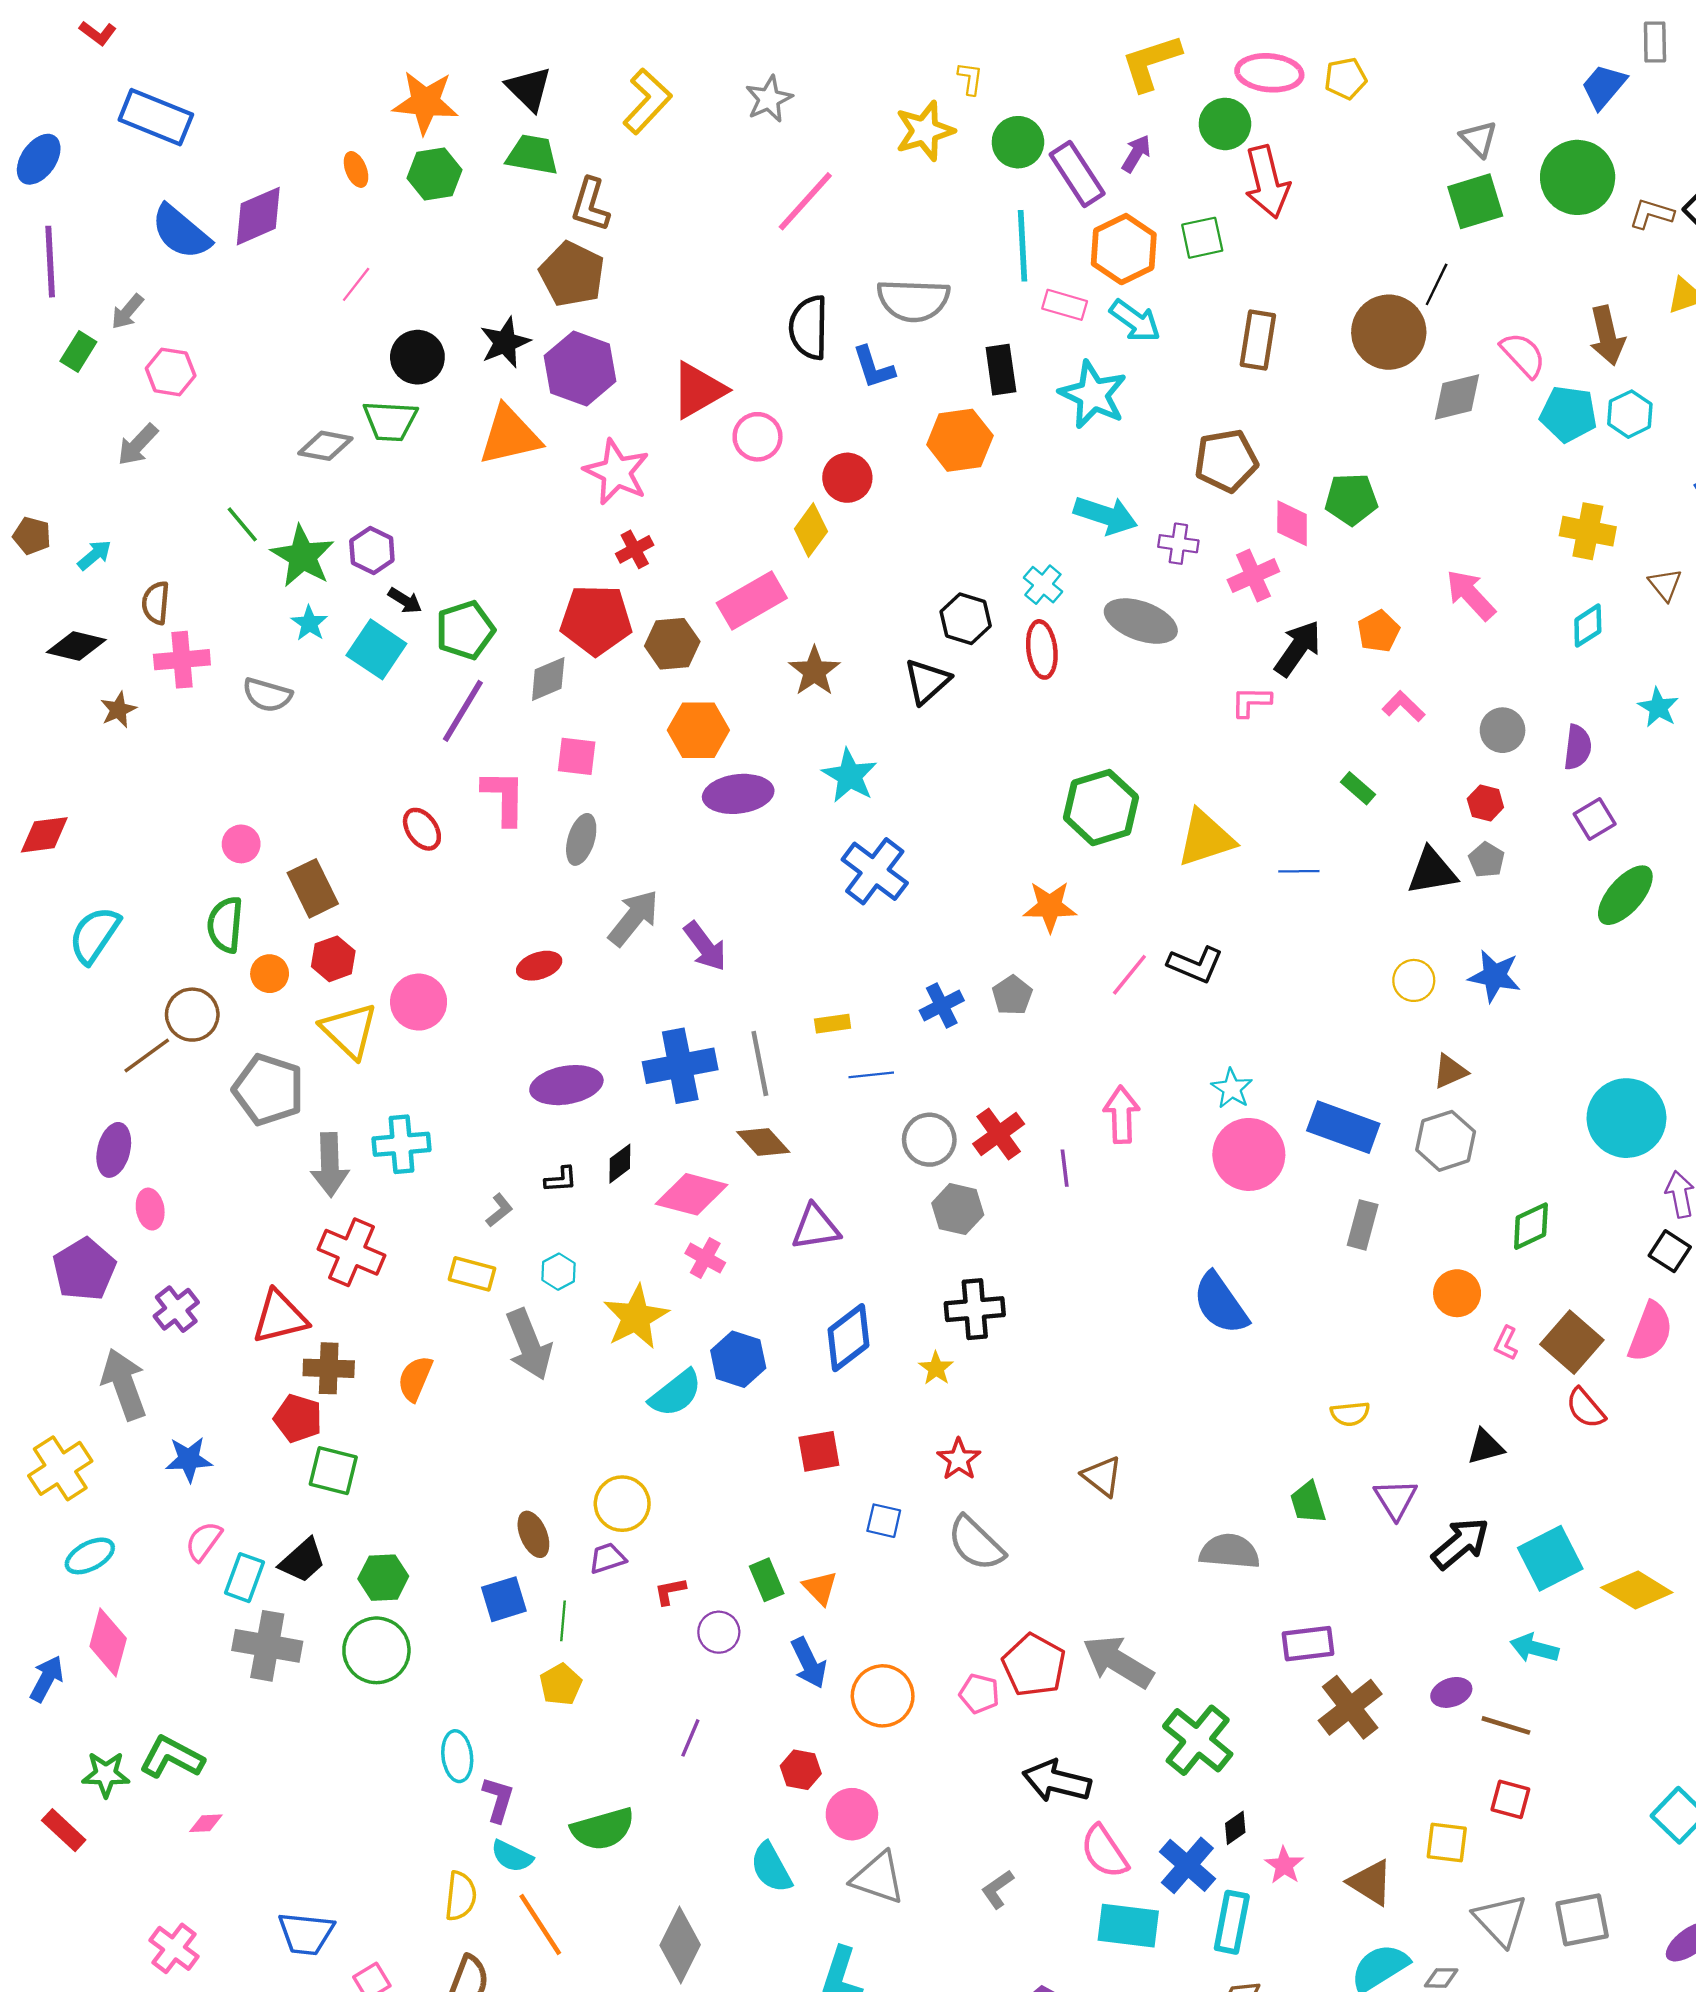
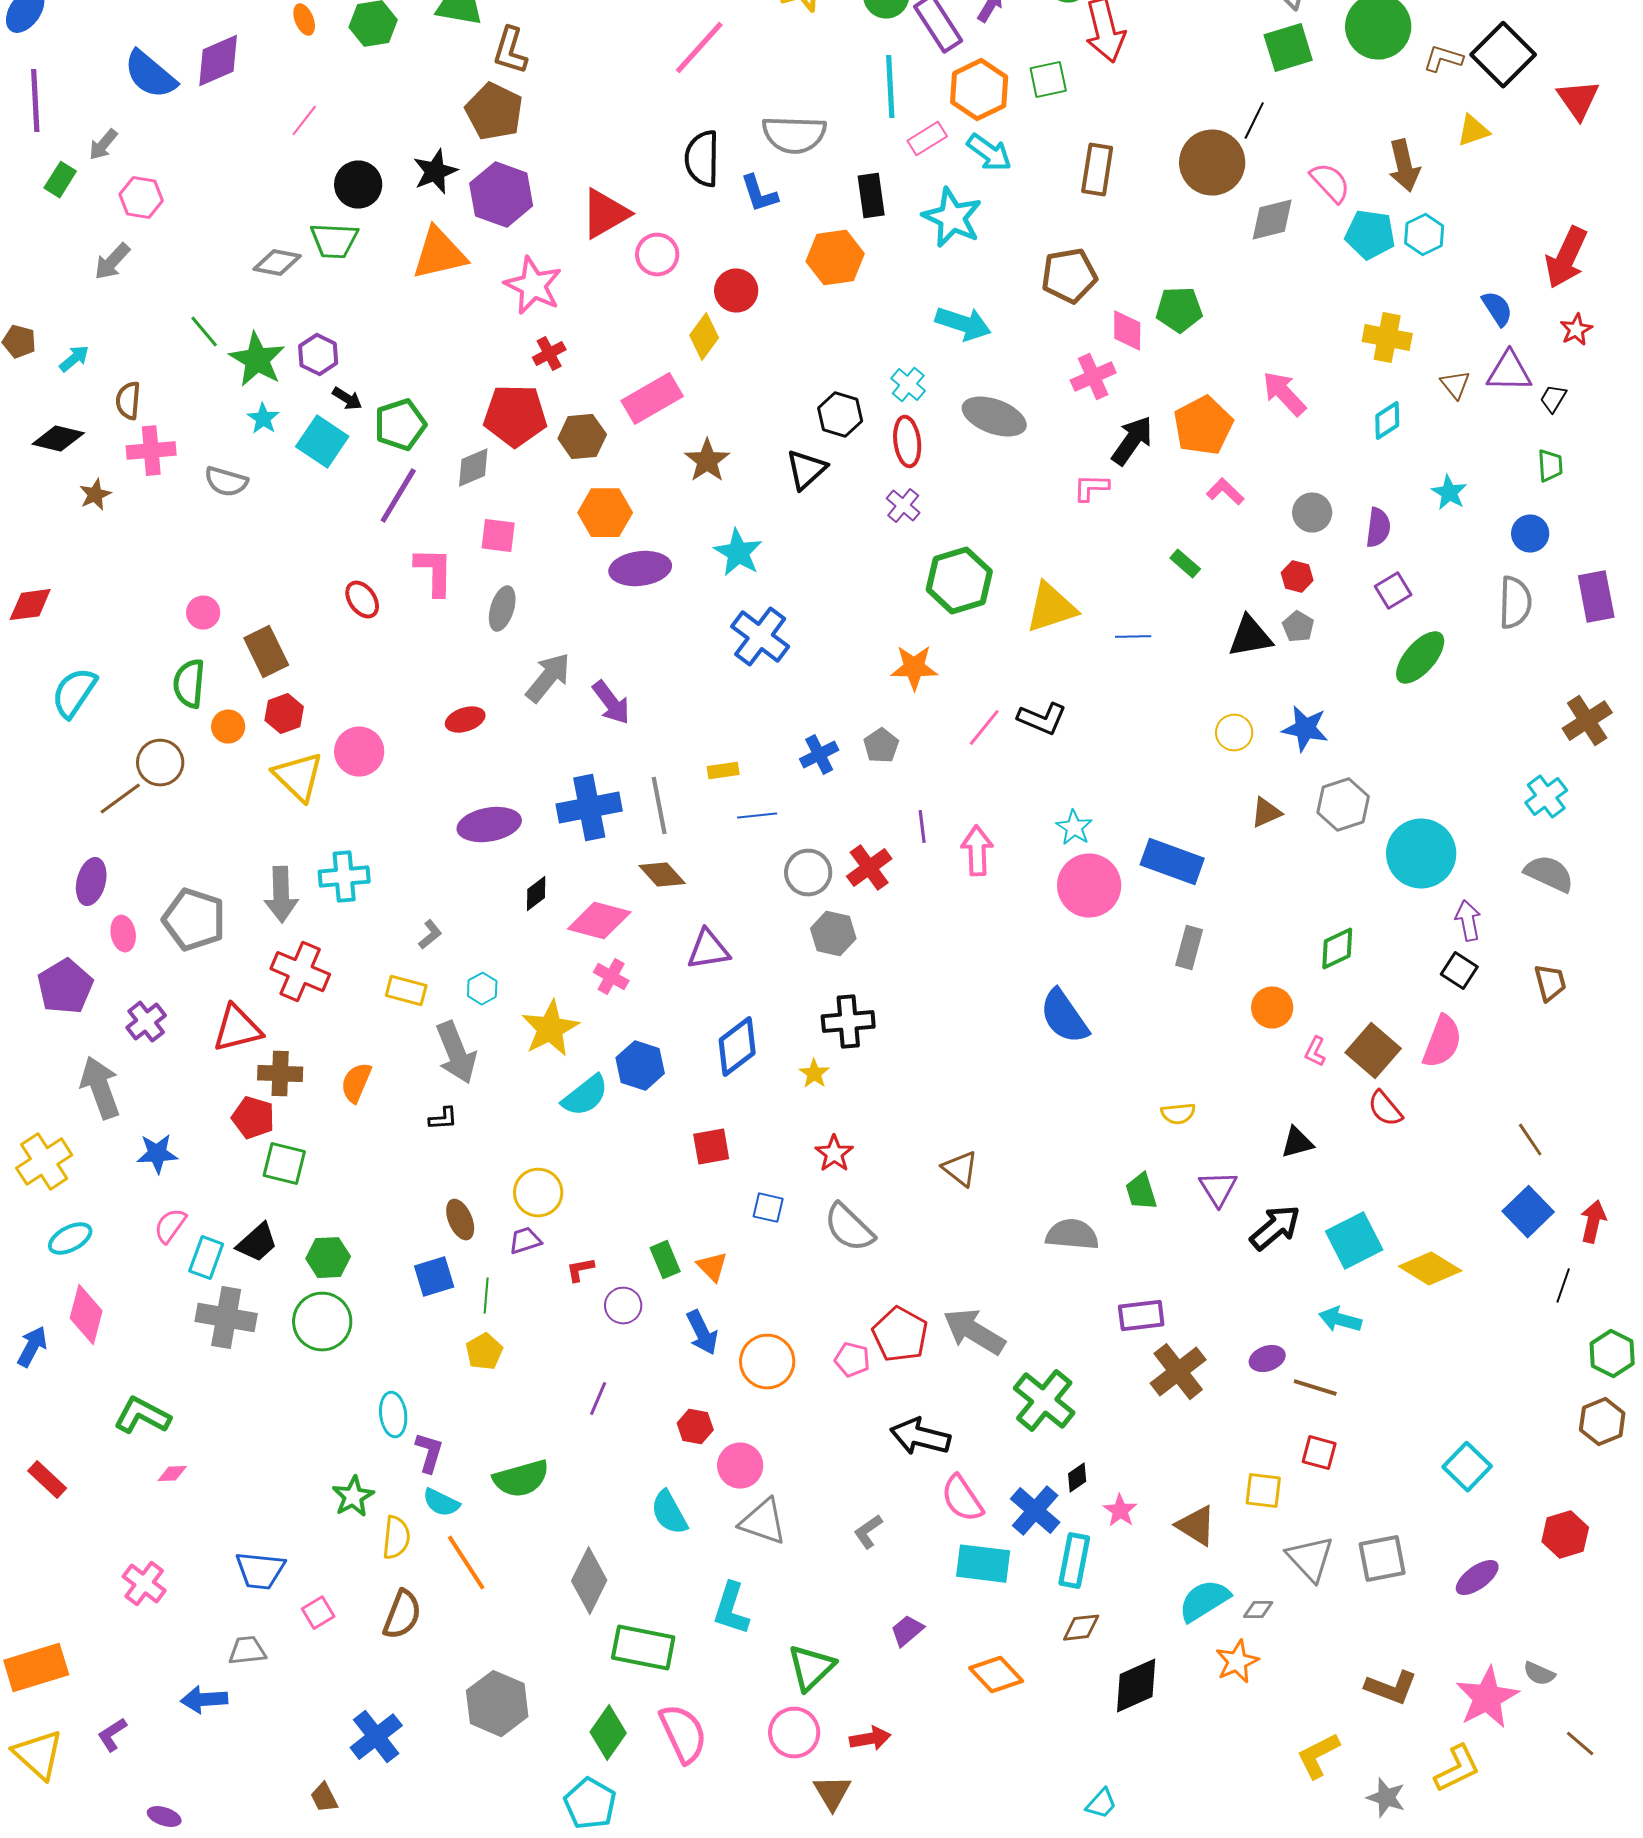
pink rectangle: (1065, 305) -> (927, 139), turned -48
purple cross: (1178, 544) -> (903, 506), moved, turned 32
orange pentagon: (1379, 631) -> (1203, 426), size x1.6
gray pentagon: (268, 1090) -> (194, 920), moved
gray hexagon: (1446, 1141) -> (1343, 805), moved
purple line: (1065, 1168) -> (922, 827), moved
black L-shape: (561, 1179) -> (443, 1119), moved
green star: (106, 1774) -> (353, 1497), moved, turned -30

